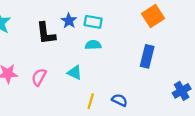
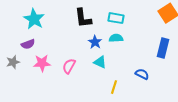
blue star: (69, 21) -> (95, 42), moved
black L-shape: (46, 33) -> (83, 18), moved
blue semicircle: (120, 100) -> (142, 74), moved

